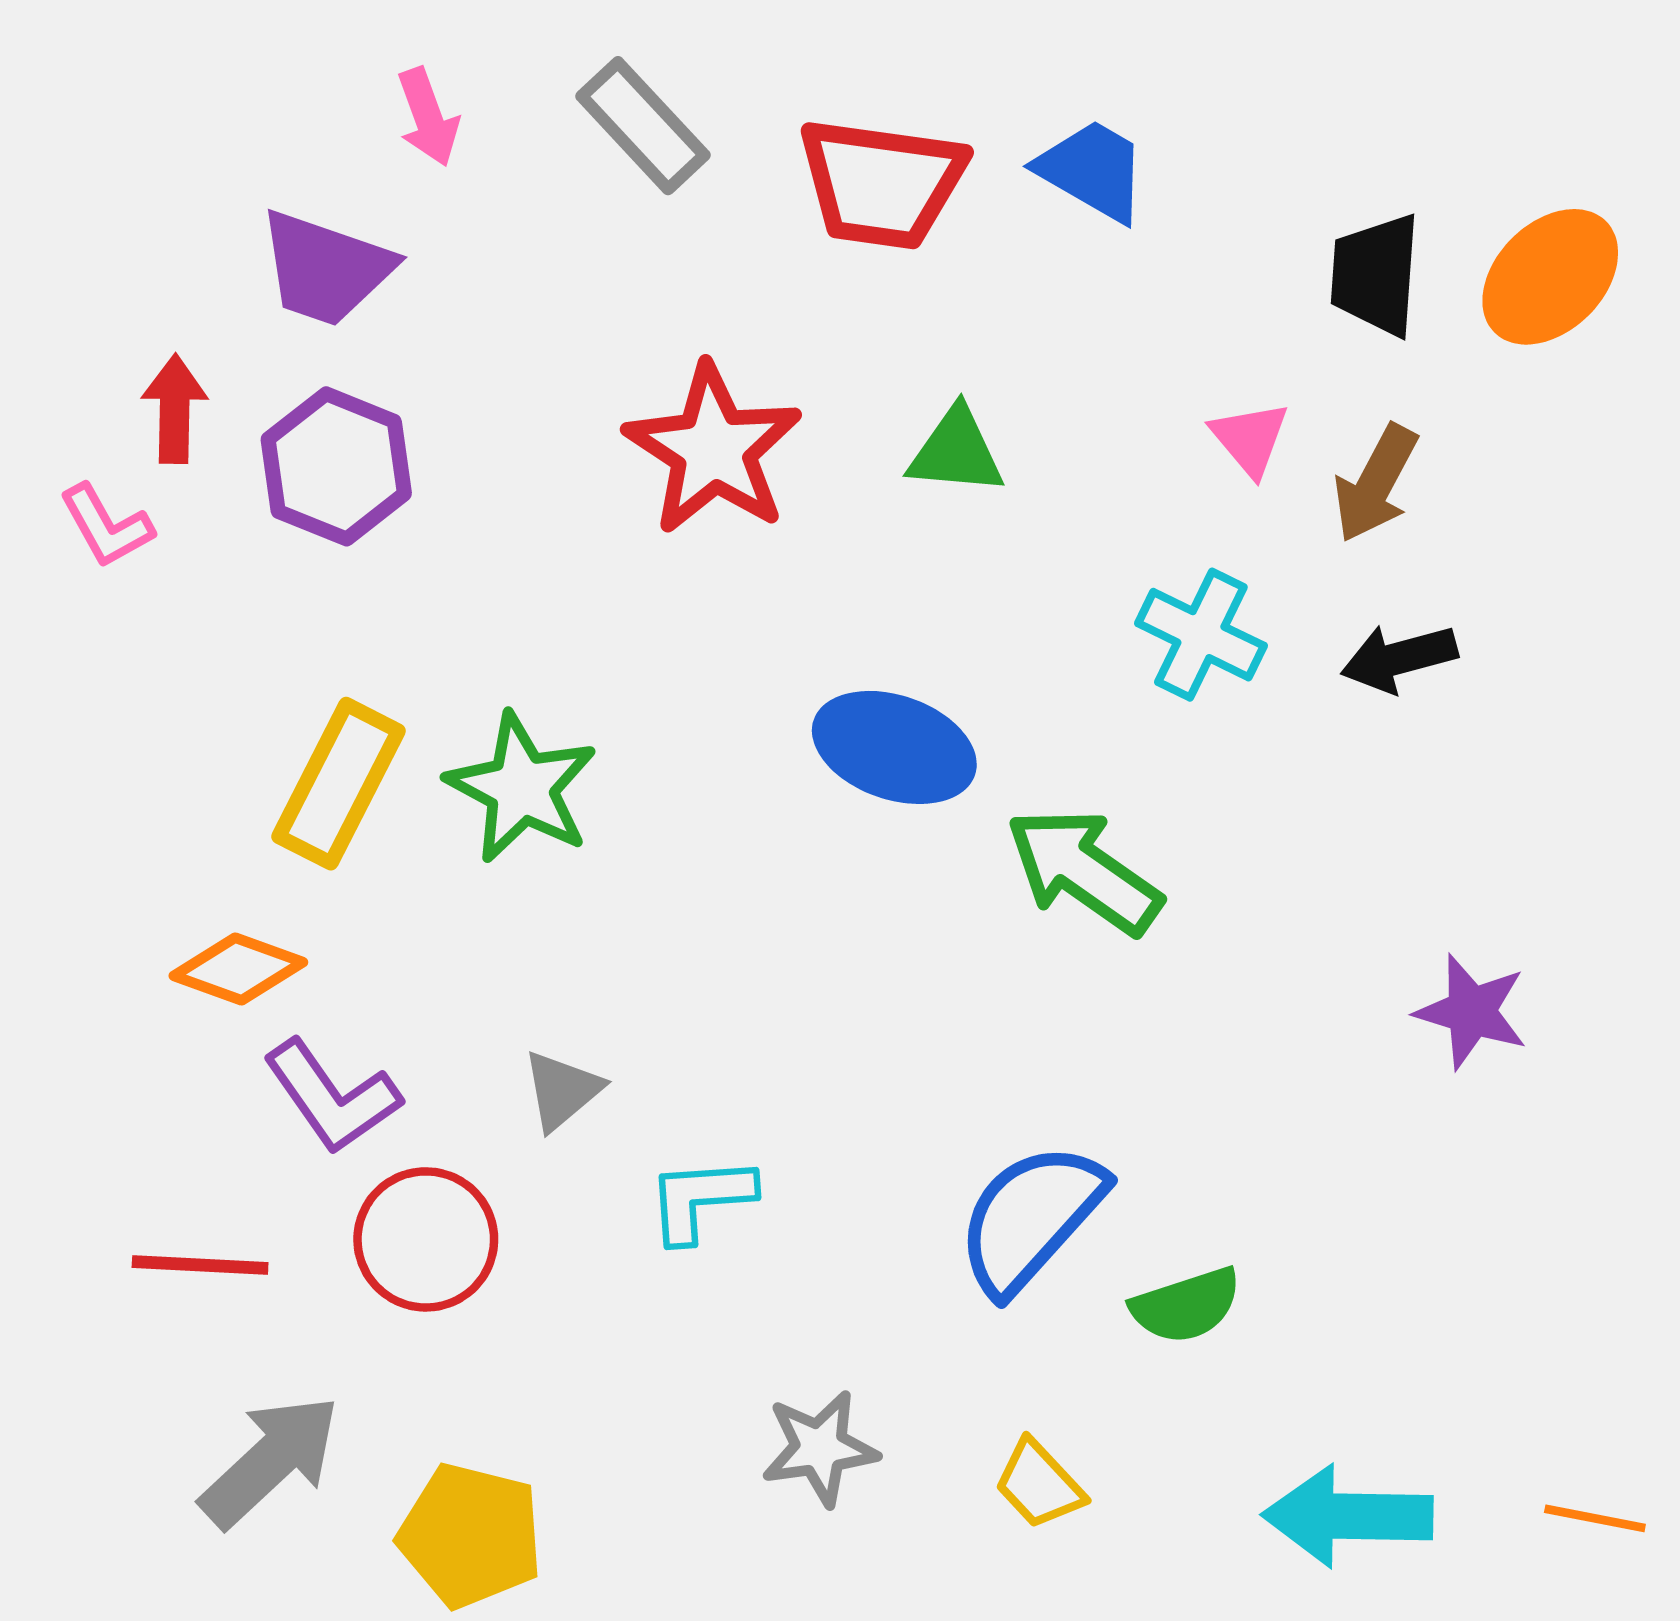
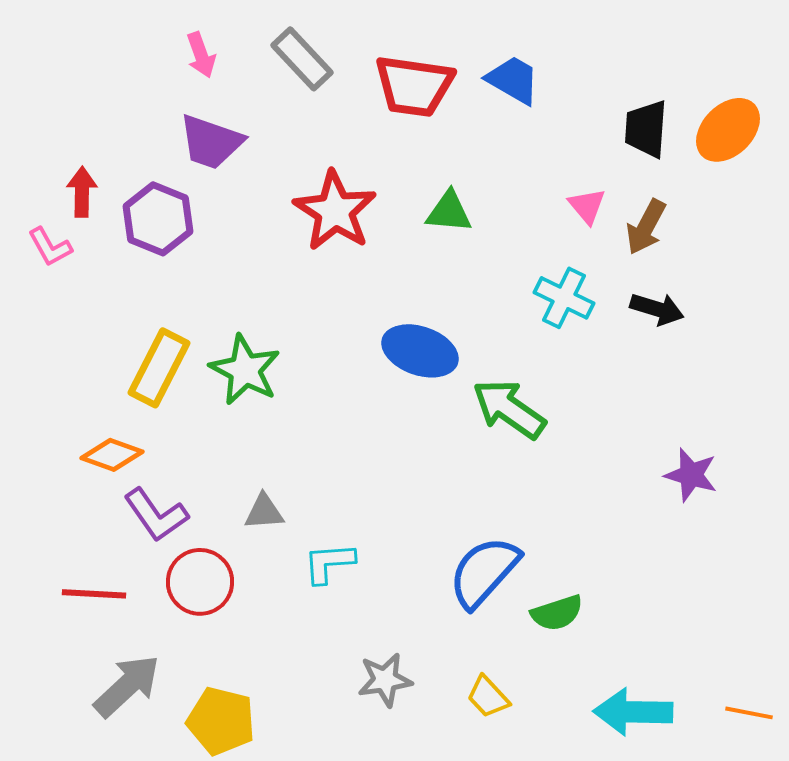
purple trapezoid: (326, 268) -> (211, 142), moved
black arrow: (1399, 658) -> (657, 309), turned -148
gray triangle: (562, 1090) -> (264, 512), turned 36

